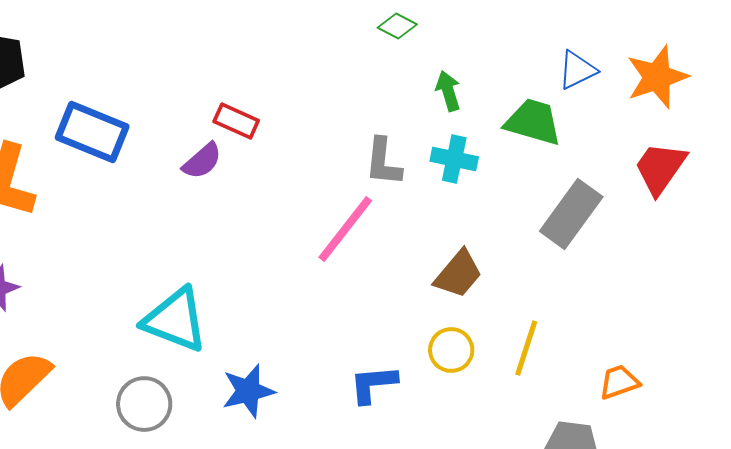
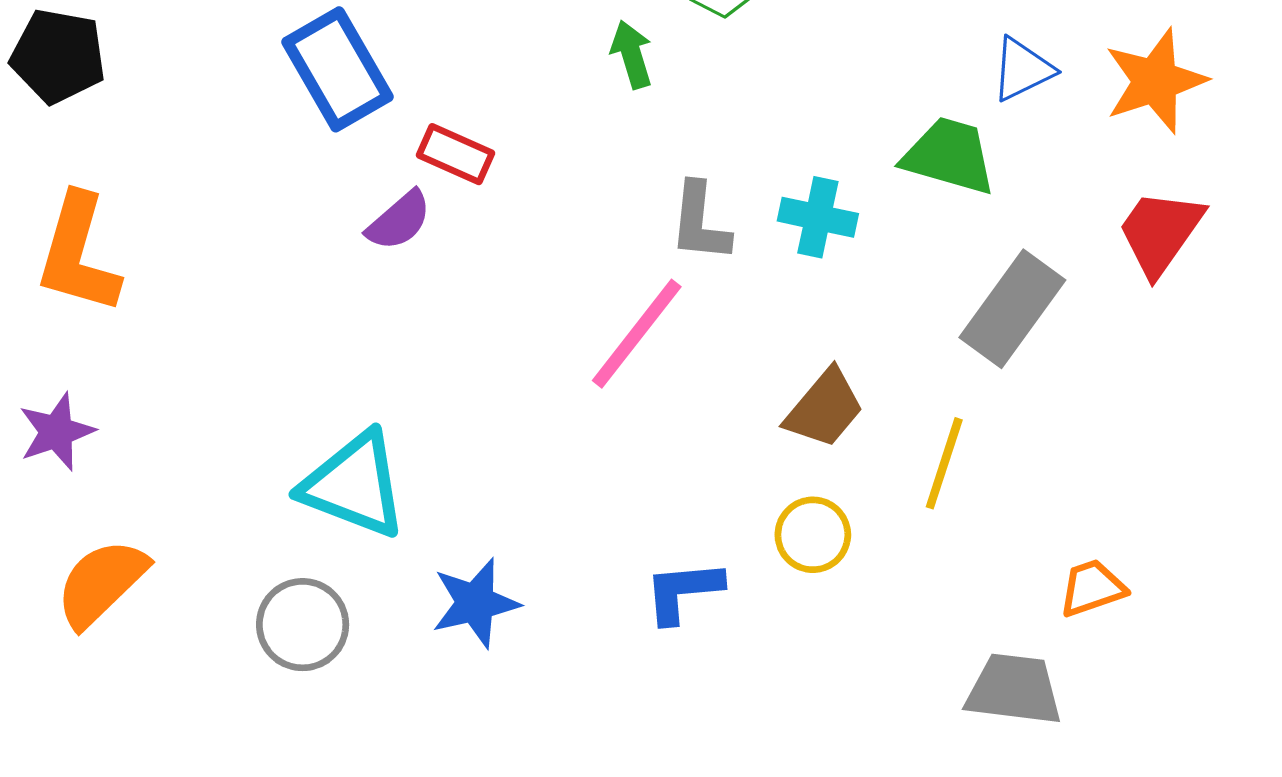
green arrow: (448, 91) -> (632, 54), moved
blue rectangle: (92, 132) -> (337, 69), moved, turned 38
yellow line: (526, 348) -> (944, 463), moved

